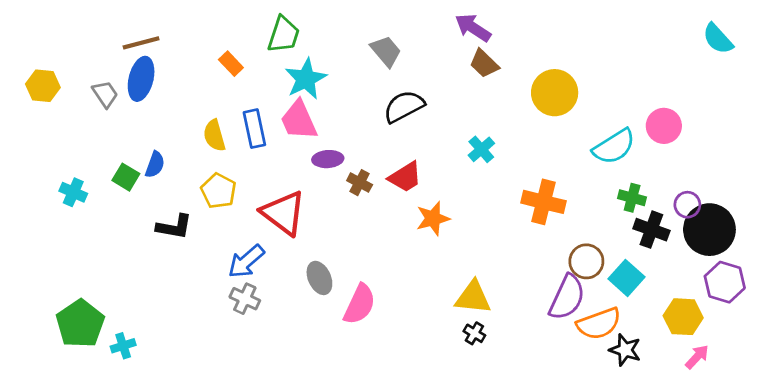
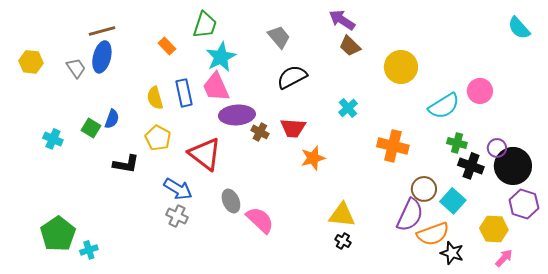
purple ellipse: (328, 159) -> (237, 115), size x1.6
red trapezoid: (405, 177) -> (293, 128), turned 36
blue arrow: (246, 261) -> (178, 189), turned -108
pink semicircle: (360, 304) -> (260, 220), turned -72

